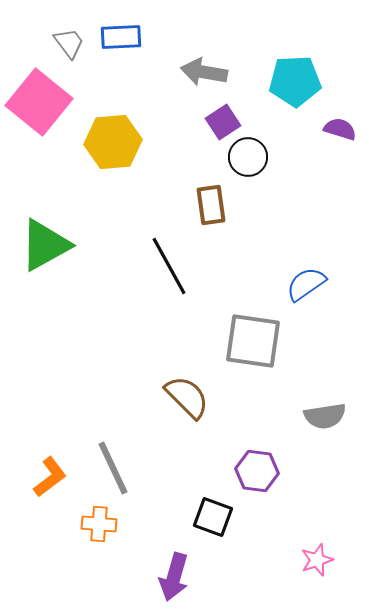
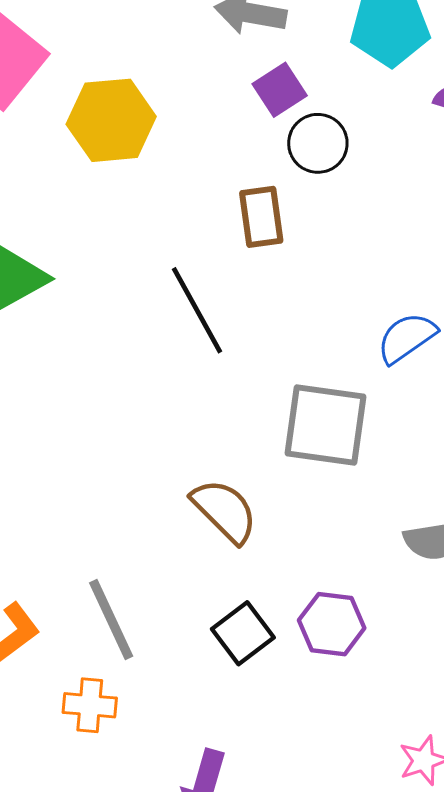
black square: (213, 517) -> (243, 633), moved, turned 33

